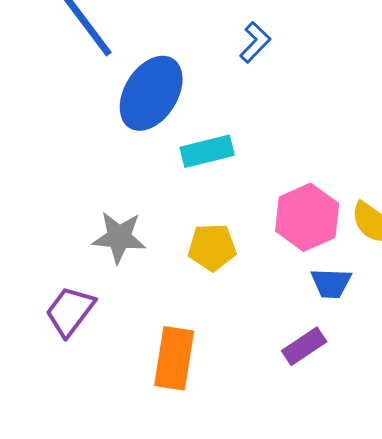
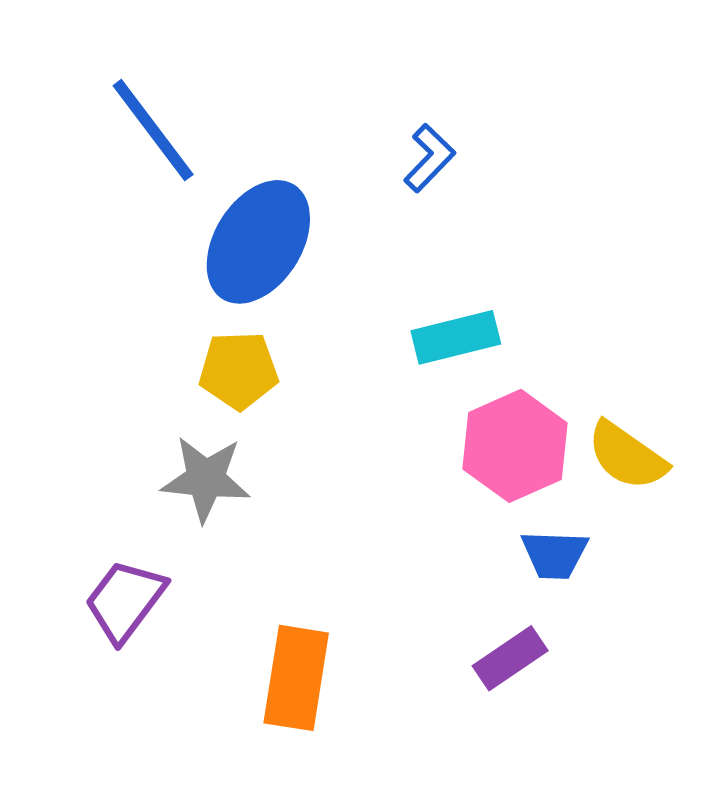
cyan rectangle: (207, 151) -> (456, 337), moved
yellow pentagon: (212, 247) -> (239, 370), moved

